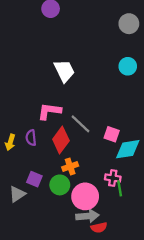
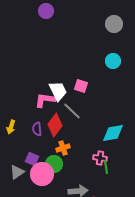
white trapezoid: (64, 71) -> (58, 91), moved
pink square: (112, 134) -> (81, 86), moved
purple semicircle: (31, 138) -> (37, 129), moved
pink circle: (85, 196) -> (42, 174), moved

